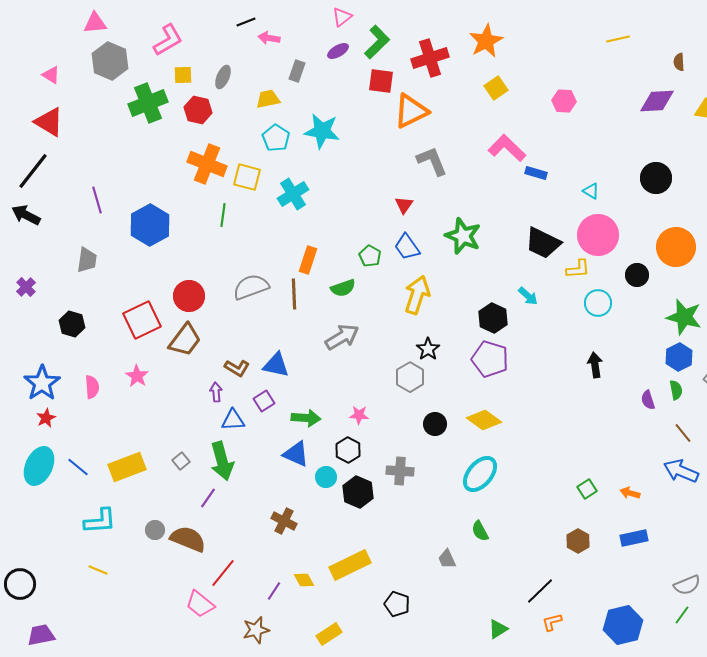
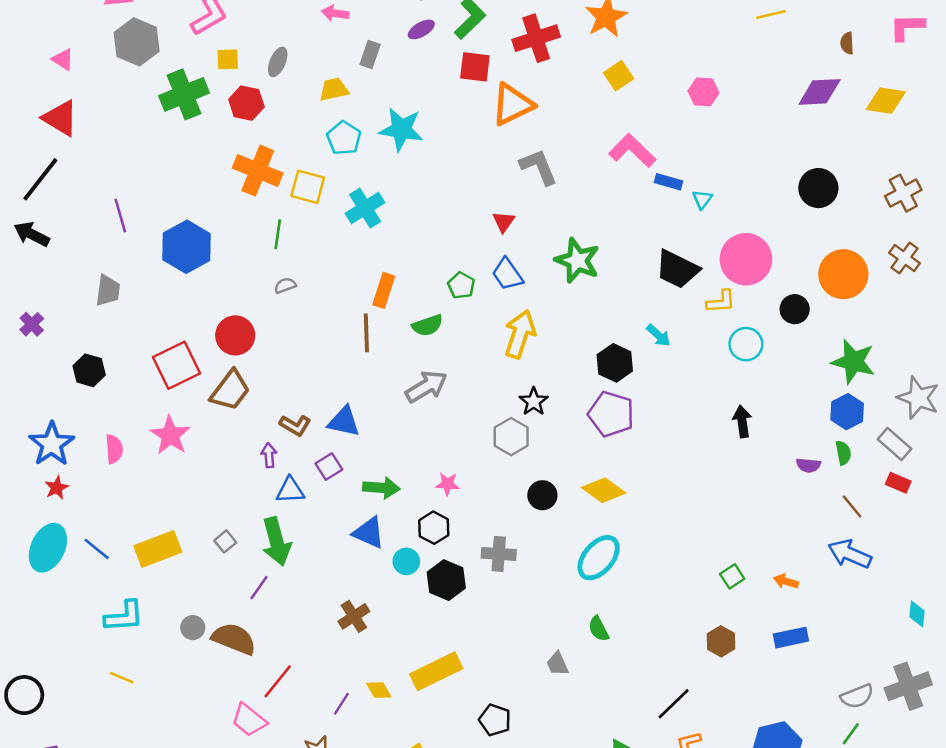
cyan triangle: (591, 191) -> (702, 199), moved, turned 36
gray semicircle: (251, 287) -> (285, 285), moved, size x0.5
pink star: (137, 376) -> (170, 435), size x1.4
purple semicircle: (648, 400) -> (808, 465), turned -66
brown cross: (284, 521) -> (354, 616), turned 30

